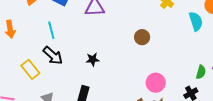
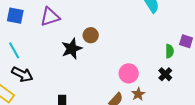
brown circle: (142, 37) -> (91, 35), moved
black star: (93, 59) -> (72, 49), moved, size x1.5

